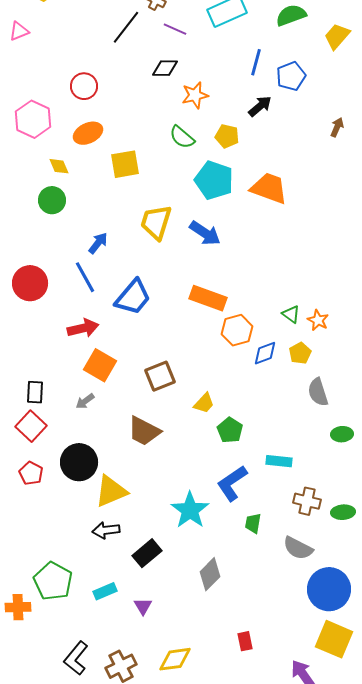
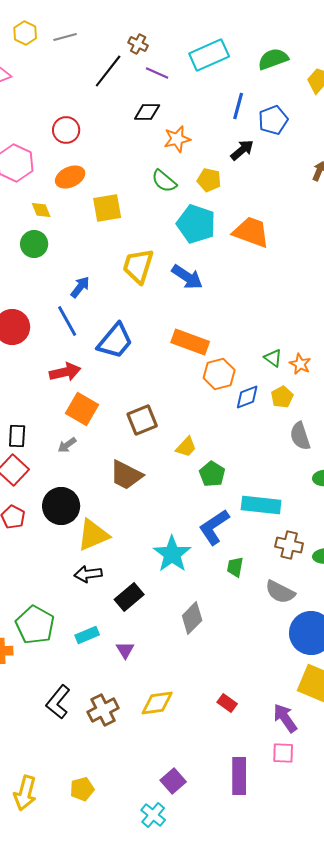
cyan rectangle: (279, 461) -> (261, 505), size x1.5
red rectangle: (245, 641) -> (227, 703), moved, turned -42

